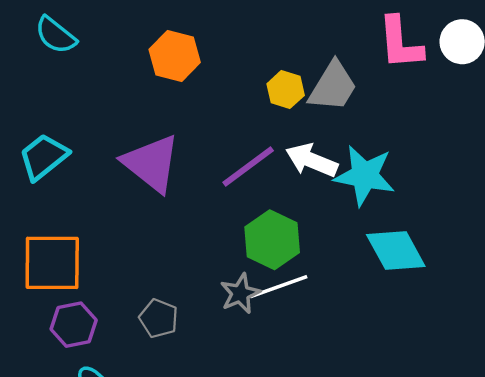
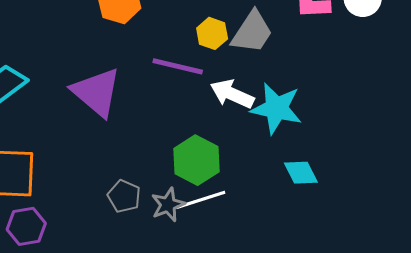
purple line: (248, 166) -> (178, 66), moved, turned 48
cyan diamond: (396, 250) -> (301, 173), size x0.7
gray pentagon: (159, 318) -> (124, 196), moved

